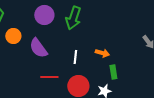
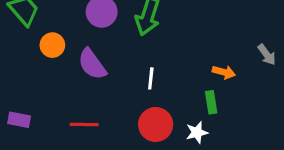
orange arrow: (102, 53) -> (224, 72), moved
red line: (49, 77) -> (84, 124), moved

